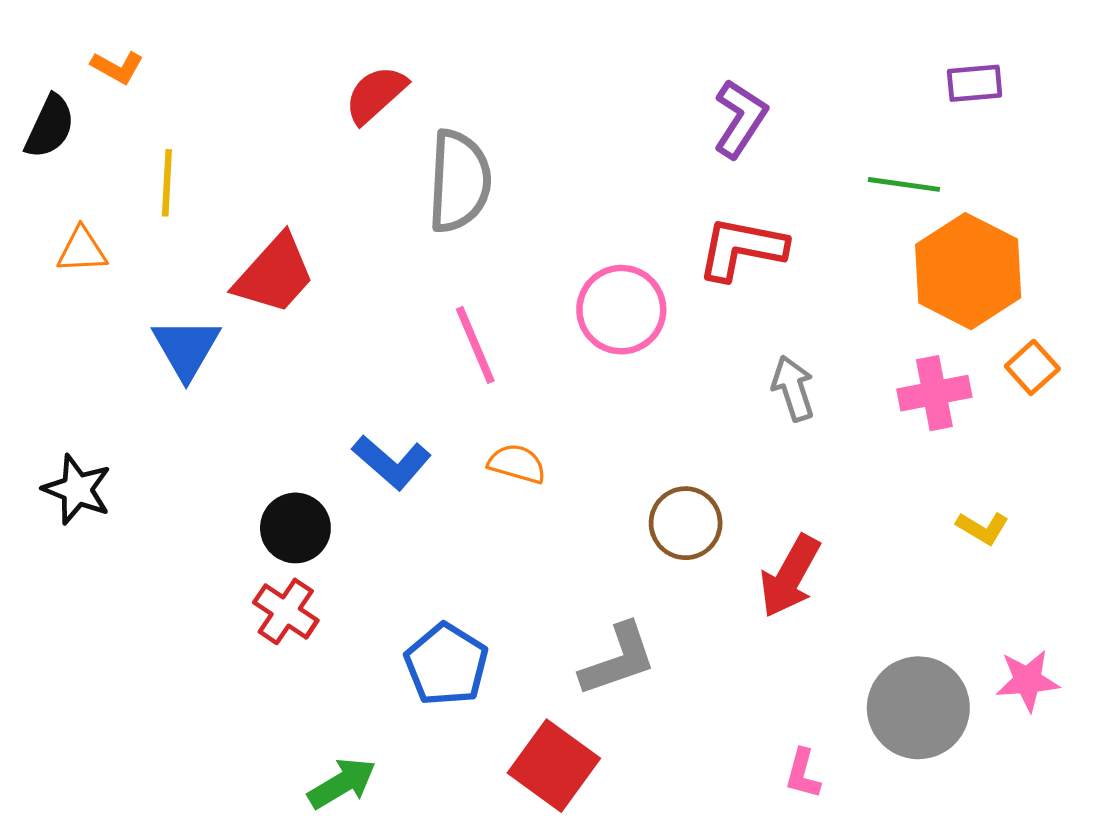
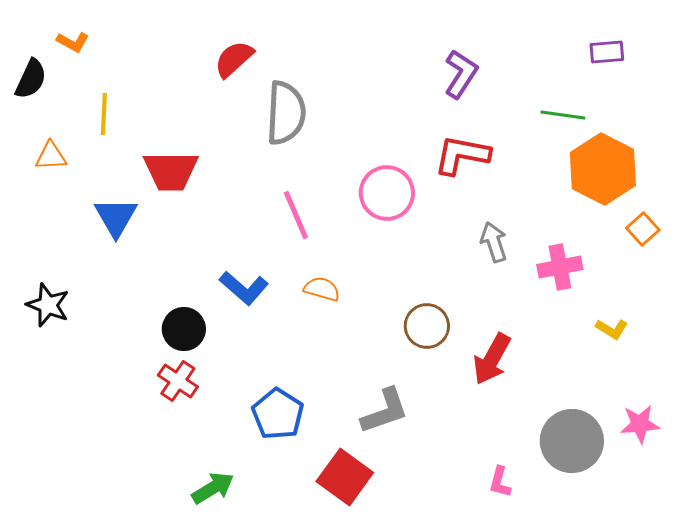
red trapezoid: (275, 274) -> (171, 171), turned 48
pink cross: (934, 393) -> (560, 267), moved

